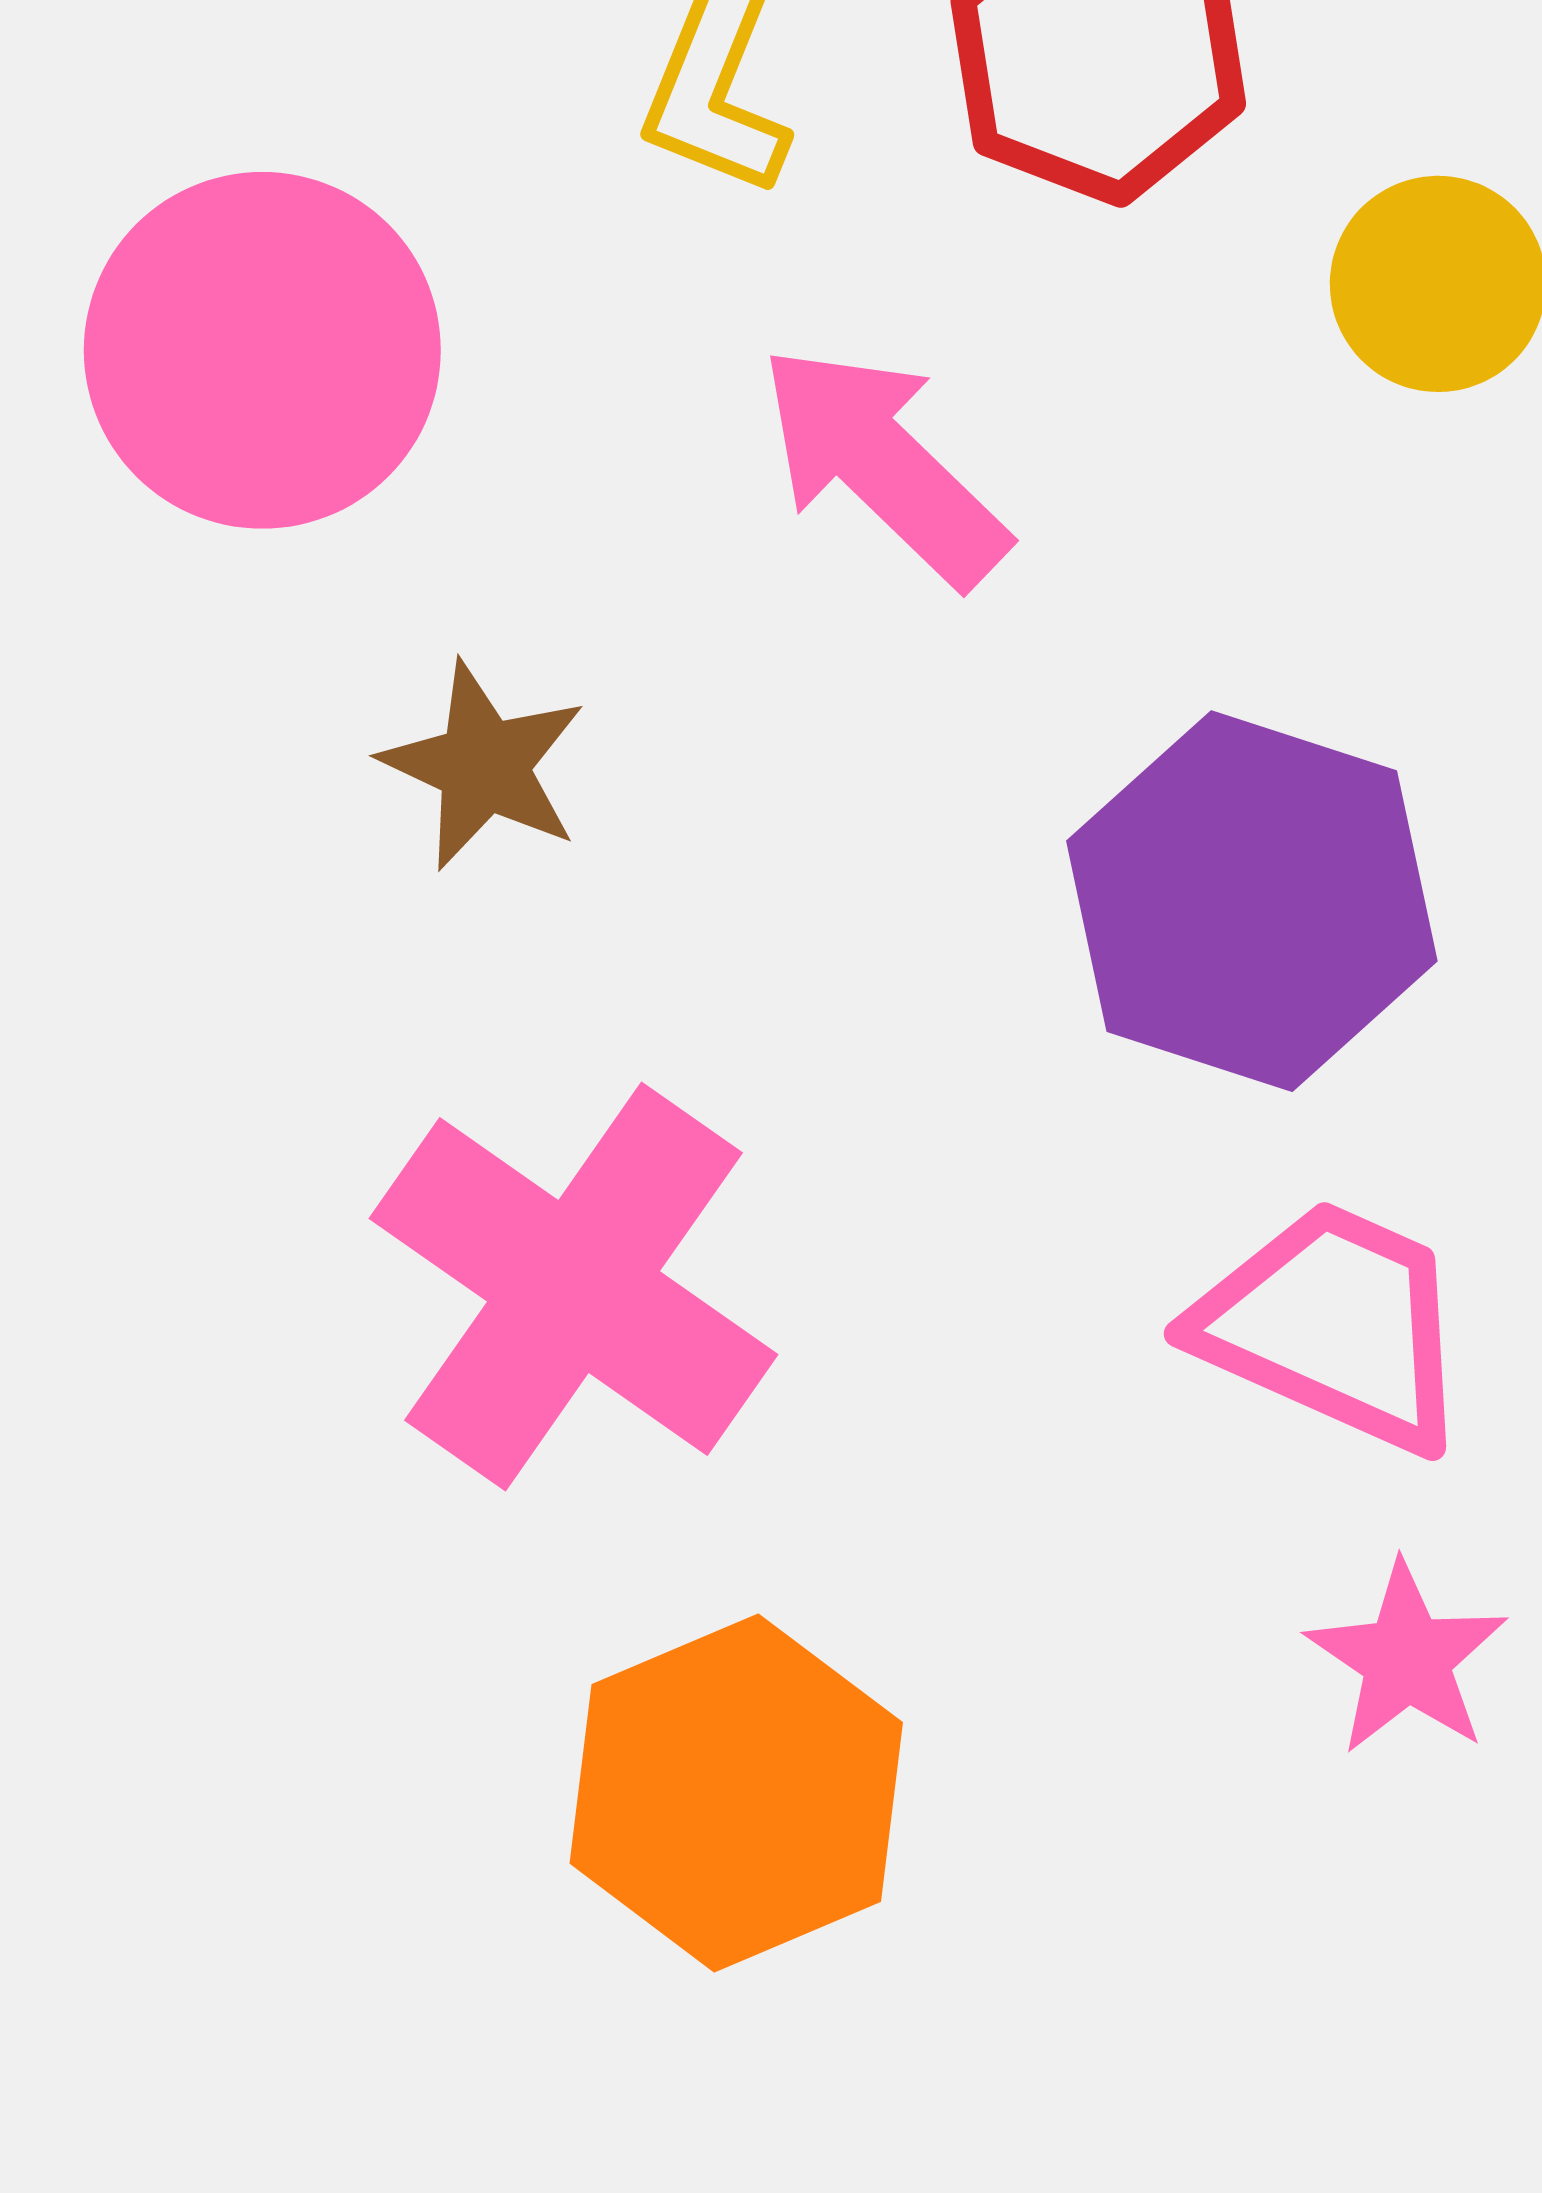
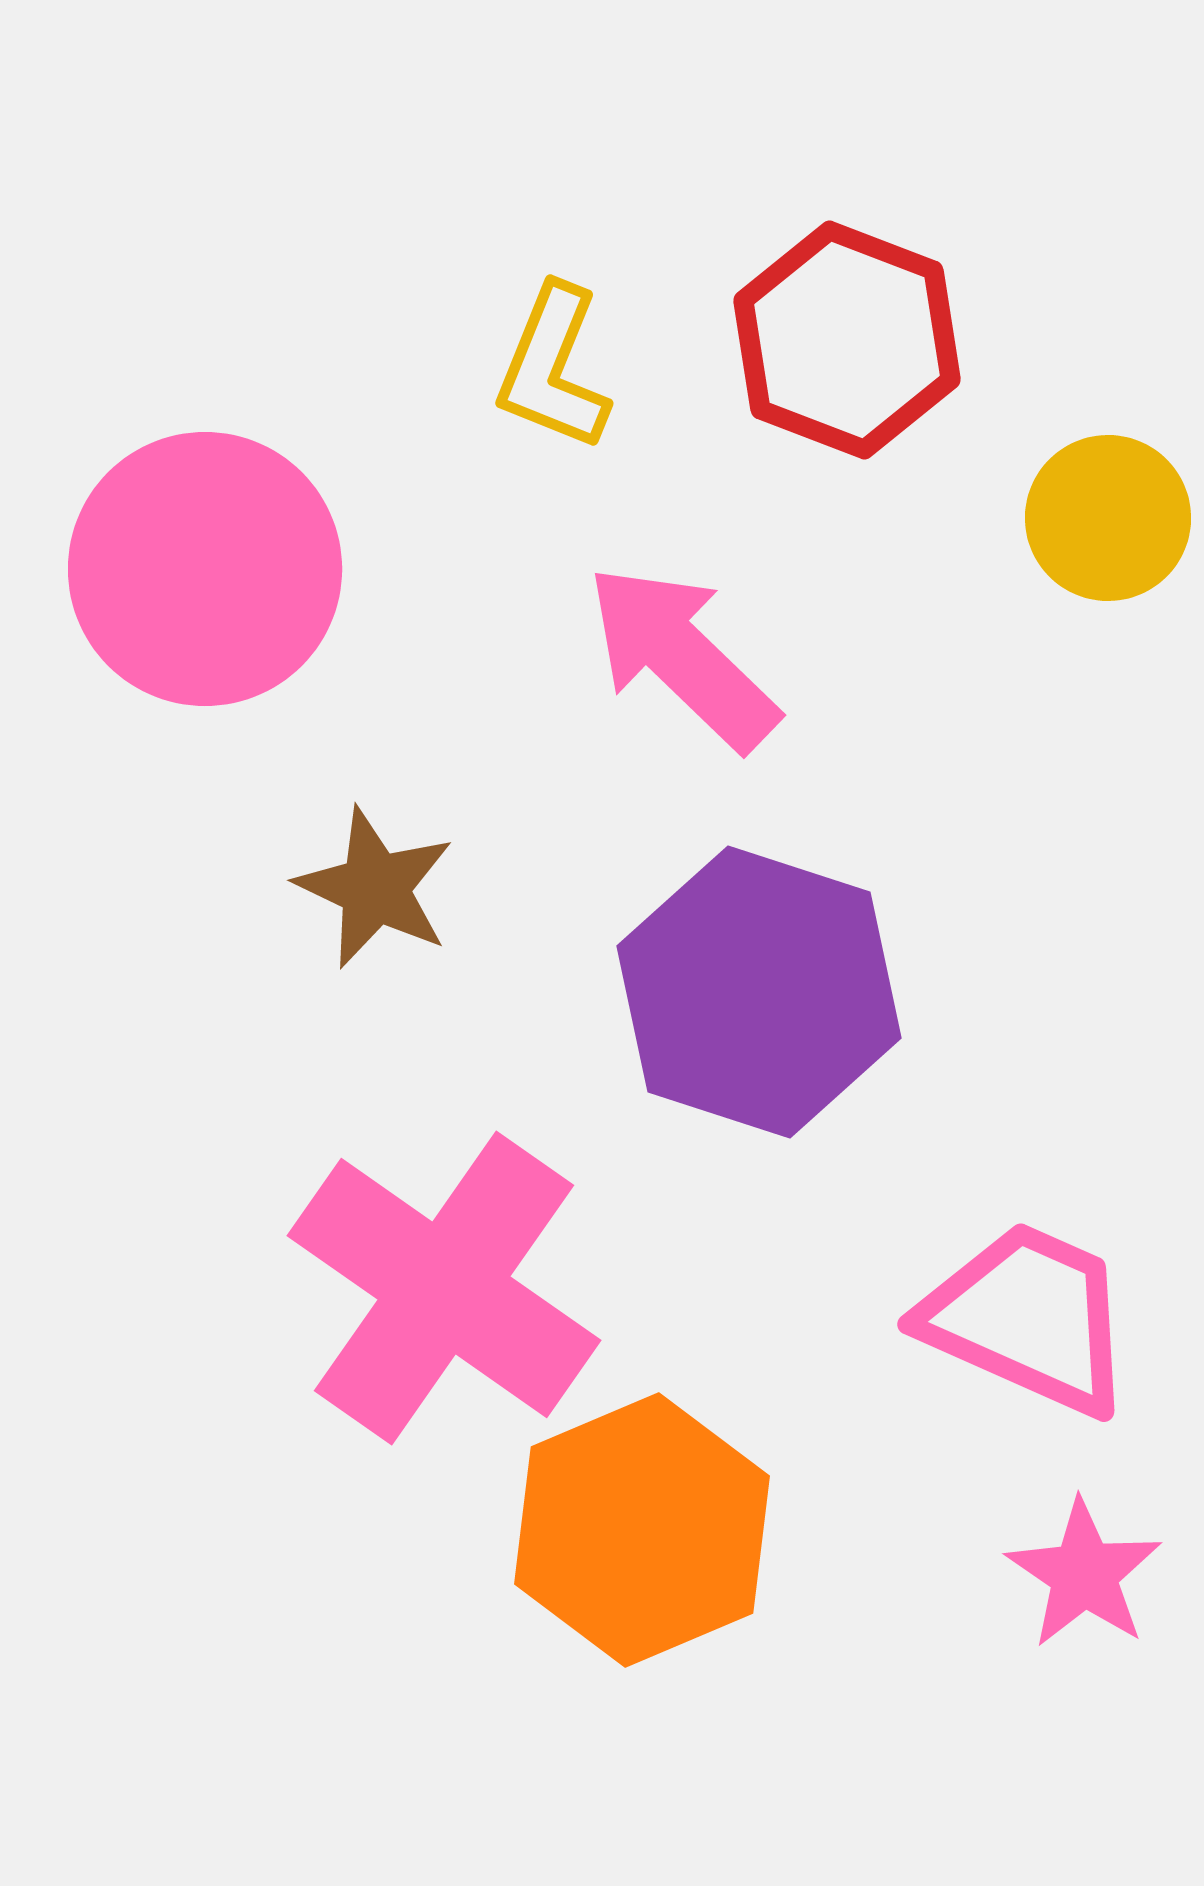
purple hexagon: (1252, 901) -> (759, 992), moved
orange hexagon: (736, 1793) -> (642, 1530), moved

